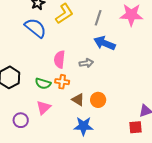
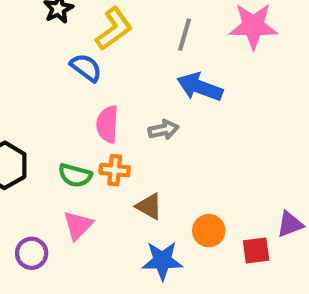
blue semicircle: (35, 28) -> (86, 68), moved, size x0.7
orange circle: (98, 100) -> (209, 231), moved
red square: (135, 127) -> (256, 250), moved

